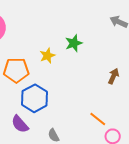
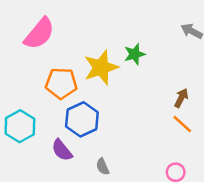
yellow star: (47, 56) -> (101, 68), size x1.8
orange line: (98, 119) -> (182, 124), moved

